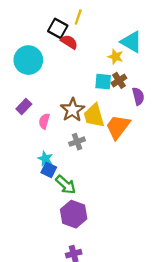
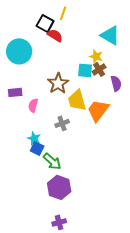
yellow star: (116, 57) -> (96, 56), moved
purple rectangle: (24, 106) -> (15, 92), turned 40
brown star: (72, 110) -> (58, 83), moved

